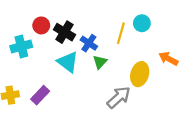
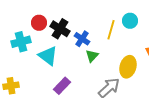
cyan triangle: (68, 62) -> (48, 56), moved
purple rectangle: (40, 95) -> (62, 86), moved

